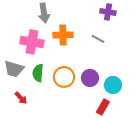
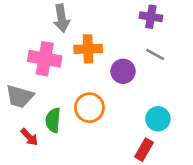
gray line: (98, 39) -> (155, 55), moved
green semicircle: (38, 73) -> (53, 120), moved
purple circle: (90, 78) -> (123, 71), moved

